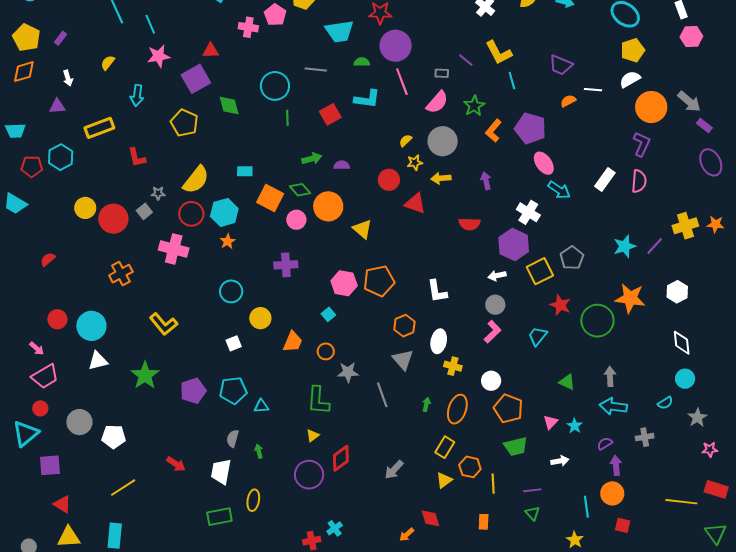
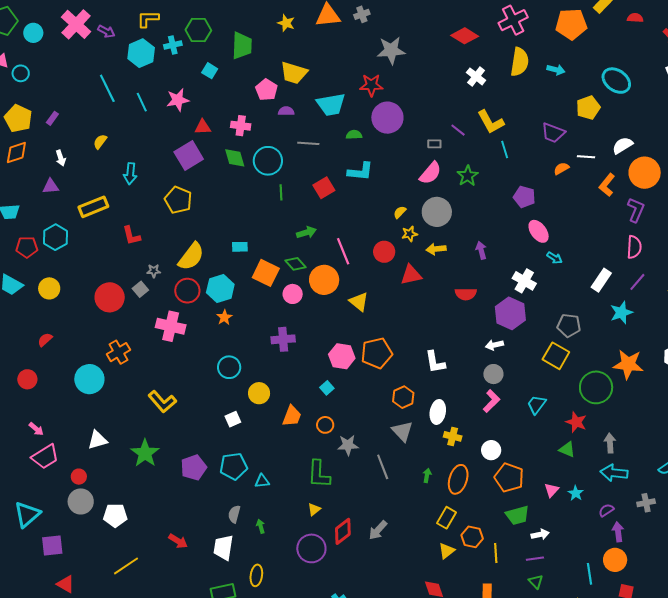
pink cross: (248, 27) -> (241, 126), moved
yellow pentagon: (633, 50) -> (588, 108), moved
pink star: (159, 56) -> (178, 100), moved
pink line: (402, 82) -> (343, 251), moved
green diamond: (229, 105) -> (235, 158), moved
purple pentagon: (530, 128) -> (524, 197), size x0.7
orange L-shape: (493, 131) -> (607, 185), moved
purple semicircle: (342, 165) -> (286, 111), moved
white rectangle: (605, 180) -> (601, 280), moved
cyan arrow: (559, 190) -> (554, 258), size x0.7
red triangle: (415, 203) -> (411, 275), turned -30
yellow circle: (85, 208) -> (49, 288), moved
purple line: (655, 246) -> (637, 282), moved
gray pentagon: (572, 258) -> (569, 325), turned -30
yellow square: (540, 271) -> (556, 356), moved, turned -32
red star: (560, 305) -> (576, 422), moved
red circle: (57, 319) -> (27, 379), moved
cyan circle: (91, 326) -> (89, 379), moved
red circle: (40, 408) -> (79, 477), moved
white arrow: (560, 461) -> (540, 534), moved
gray arrow: (394, 470) -> (378, 530), moved

